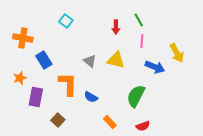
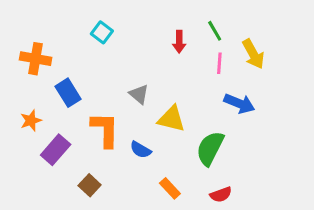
yellow arrow: (177, 53) -> (253, 54), moved
yellow triangle: (116, 60) -> (171, 119), moved
purple rectangle: (36, 97) -> (56, 150), turned 30

